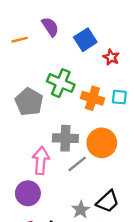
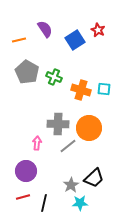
red star: (111, 57) -> (98, 30), moved
green cross: (61, 83) -> (54, 77), size x0.7
gray pentagon: (29, 102) -> (27, 72), moved
pink arrow: (41, 160) -> (37, 143), size x0.6

